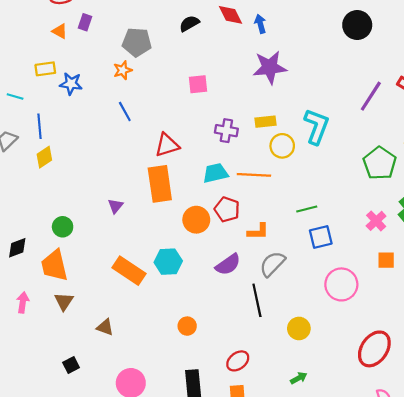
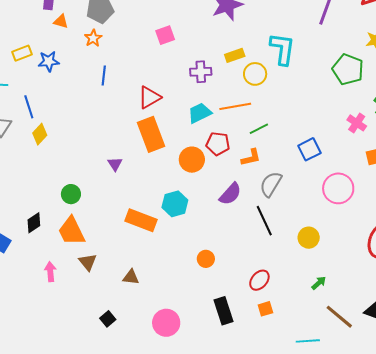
orange triangle: (60, 31) -> (61, 21), moved
blue line: (125, 111) -> (104, 75), turned 48
green line: (307, 209) -> (259, 129), moved

